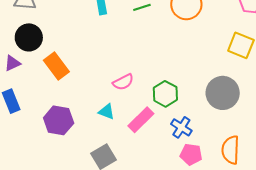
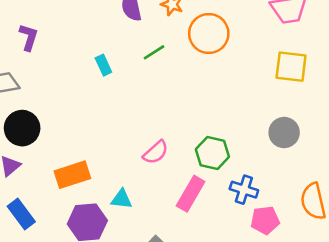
orange rectangle: (56, 66) -> (72, 175), moved, turned -56
gray circle: (223, 93) -> (284, 133), size x0.7
cyan triangle: (106, 112) -> (122, 199), moved

